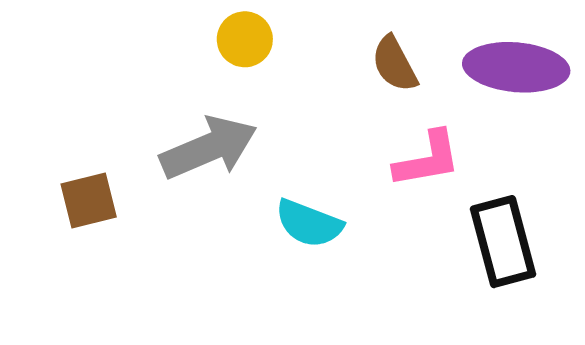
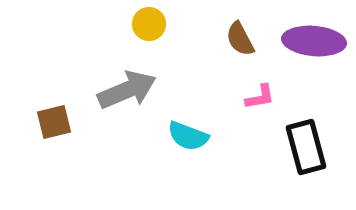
pink L-shape: (427, 159) -> (260, 97), size x0.7

